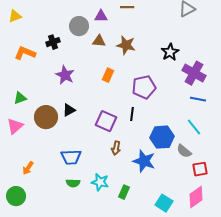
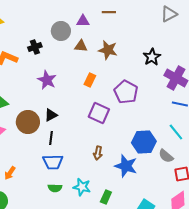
purple pentagon: (144, 87) -> (126, 92), turned -30
black line: (132, 114) -> (51, 138), moved
purple square: (106, 121) -> (99, 113), moved

